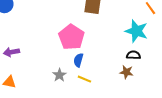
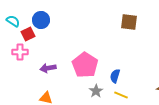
pink pentagon: (71, 37) -> (85, 65), moved

